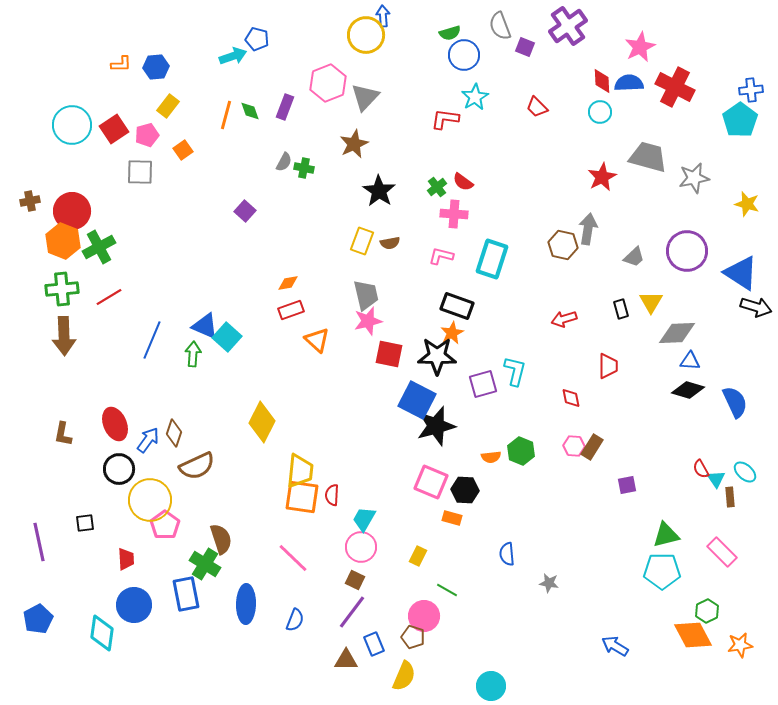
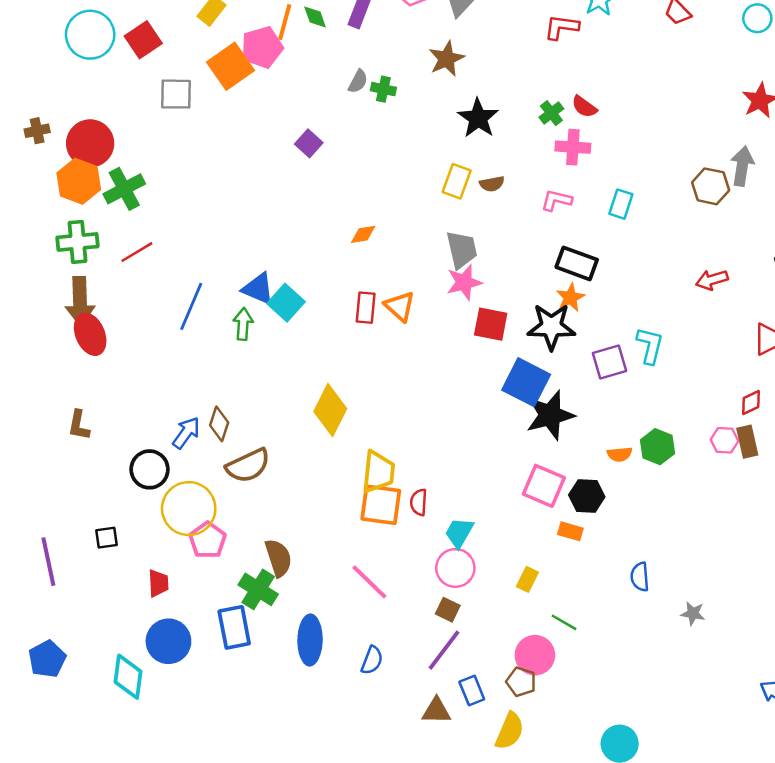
pink pentagon: (147, 135) -> (262, 47), moved, size x1.4
orange square: (183, 150) -> (230, 66), size x1.8
cyan rectangle: (492, 259) -> (621, 204), size x0.6
red rectangle: (291, 310) -> (366, 308), moved, turned -65
red diamond: (571, 398) -> (751, 402), moved, turned 75
red ellipse: (115, 424) -> (90, 334), moved
brown rectangle: (592, 447) -> (747, 442), turned -45

